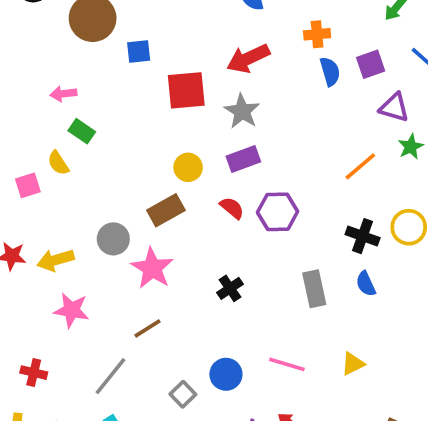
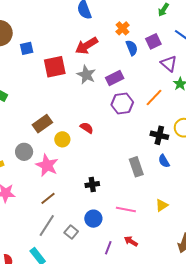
orange cross: (317, 34) -> (123, 28), turned -32
purple triangle: (394, 107) -> (169, 64), turned 30
purple rectangle: (243, 159) -> (115, 78), moved
yellow circle: (188, 167) -> (62, 139), moved
brown rectangle: (166, 210) -> (42, 124), moved
purple hexagon: (278, 212) -> (122, 104), moved
black cross: (230, 288) -> (92, 185), moved, turned 32
gray line: (110, 376) -> (47, 226), moved

